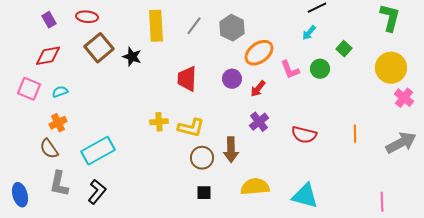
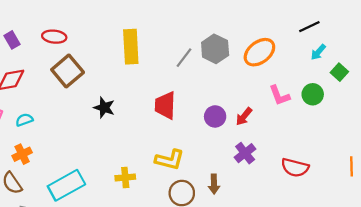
gray line: (194, 26) -> (184, 58), moved
cyan arrow: (309, 33) -> (318, 52), moved
orange ellipse: (259, 53) -> (259, 52), moved
black star: (132, 57) -> (104, 108), moved
purple circle: (232, 79) -> (215, 116), moved
yellow cross: (159, 122) -> (125, 177), moved
brown arrow: (231, 150) -> (214, 184), size x0.7

